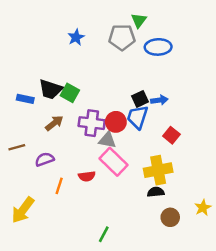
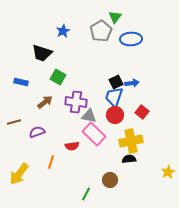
gray pentagon: (122, 37) -> (101, 31), turned -30
black trapezoid: (51, 89) -> (42, 53), moved
red circle: (116, 122) -> (115, 115), moved
orange line: (59, 186) -> (51, 162), moved
brown circle: (170, 217) -> (110, 180), moved

